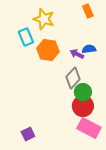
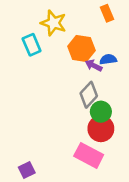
orange hexagon: (48, 50) -> (81, 48), moved
pink rectangle: (89, 128) -> (89, 155), moved
purple square: (28, 134) -> (27, 170), moved

